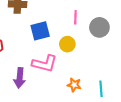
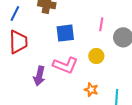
yellow circle: (67, 44) -> (96, 56), moved

